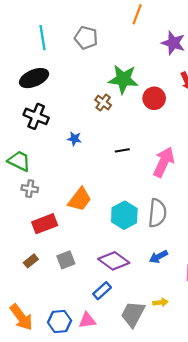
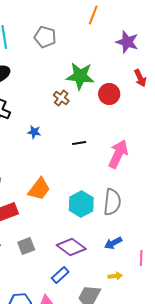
yellow arrow: (161, 302) -> (115, 276), moved

